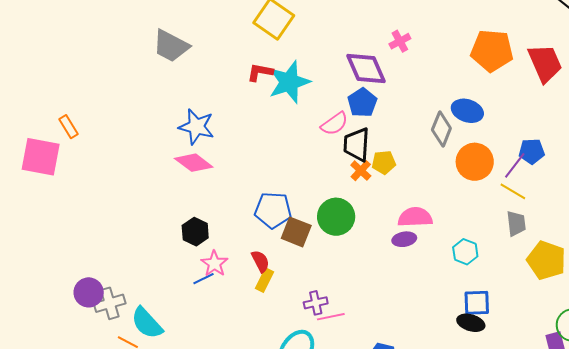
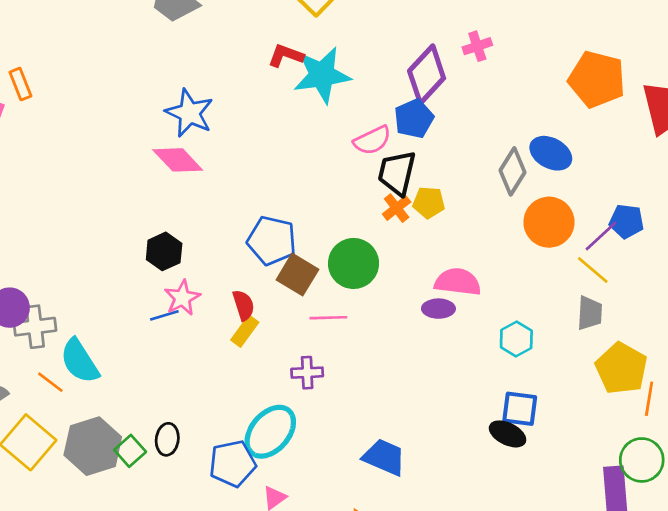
purple diamond: (366, 68) -> (427, 74), turned 57
pink line: (331, 317) -> (328, 318), moved

